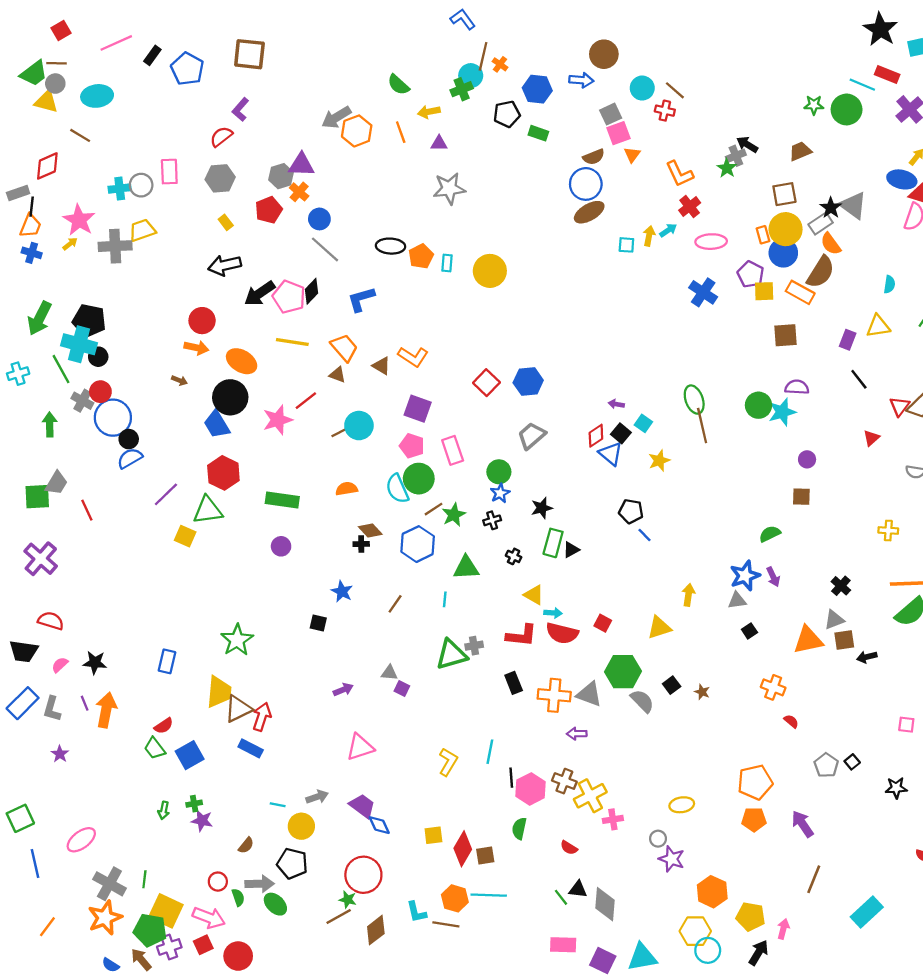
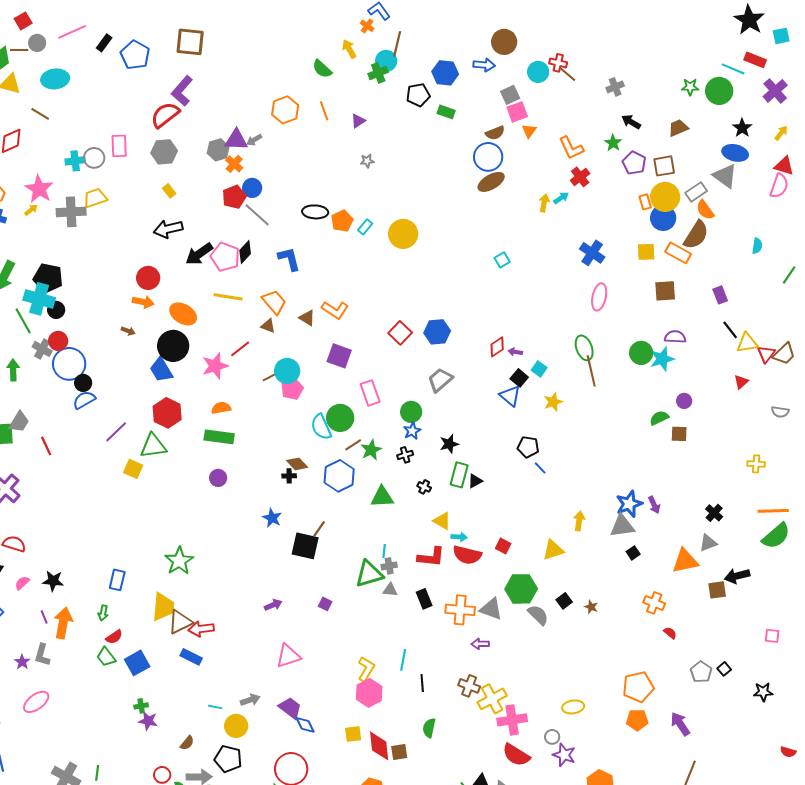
orange cross: (500, 64) -> (367, 26), moved
gray circle: (55, 84) -> (37, 43), moved
purple L-shape: (240, 109) -> (182, 91), size x1.4
red cross: (665, 111) -> (558, 63), moved
yellow arrow: (429, 112) -> (349, 49), moved, turned 72
gray arrow: (336, 117) -> (254, 140), moved, size x0.6
red semicircle: (221, 137) -> (165, 115), size x1.4
purple triangle: (439, 143) -> (358, 121), turned -35
gray cross: (736, 156) -> (615, 87), moved
blue ellipse: (902, 179) -> (735, 153), moved
gray star: (449, 188) -> (367, 161), size x0.5
black star: (831, 208) -> (742, 128), moved
red pentagon: (269, 210) -> (234, 197), moved
pink ellipse: (711, 242) -> (599, 297), moved, turned -76
cyan square: (626, 245) -> (502, 260), moved, turned -35
cyan rectangle: (447, 263) -> (365, 227), turned 35
purple pentagon: (751, 274) -> (634, 163), moved
blue L-shape: (361, 299) -> (289, 259), turned 92
yellow triangle: (878, 326) -> (747, 343), moved
purple rectangle: (848, 340) -> (720, 295), turned -42
red diamond: (596, 436) -> (497, 347), moved
pink pentagon: (412, 446) -> (292, 389), moved, turned 30
orange semicircle: (347, 489) -> (221, 408), moved
green semicircle: (770, 534) -> (659, 418), moved
cyan line: (445, 599) -> (384, 551), moved
gray triangle: (737, 600) -> (622, 526), size x1.5
black square: (318, 623) -> (305, 546), moved, size x1.8
brown square: (844, 640) -> (717, 590), moved
black arrow: (867, 657) -> (737, 576), size x1.4
gray triangle: (389, 673) -> (390, 590), moved
gray L-shape: (52, 709) -> (42, 655), moved
red arrow: (262, 717) -> (201, 629), turned -115
pink hexagon: (530, 789) -> (369, 693), moved
green arrow: (164, 810) -> (103, 613), moved
pink cross: (613, 819) -> (512, 720), size x1.6
pink ellipse: (81, 840) -> (36, 702), moved
red semicircle: (569, 848) -> (516, 755), moved, size x1.8
red diamond: (463, 849) -> (379, 746), turned -36

